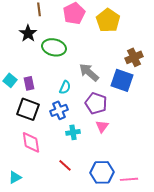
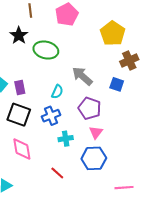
yellow pentagon: (108, 20) -> (113, 33), moved
blue square: (122, 80) -> (117, 84), size x0.6
blue hexagon: (102, 172) -> (94, 158), moved

